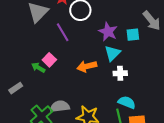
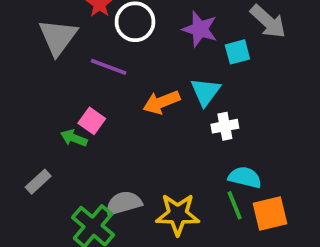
purple line: (63, 32) -> (109, 67), turned -30
purple star: (108, 32) -> (200, 29), moved
orange arrow: (87, 66) -> (161, 102), moved

